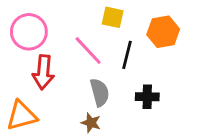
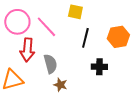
orange hexagon: (163, 32) -> (118, 37), moved
pink line: (88, 51) -> (46, 27), moved
gray semicircle: (100, 92) -> (50, 64), moved

